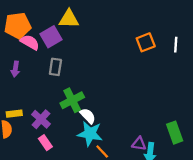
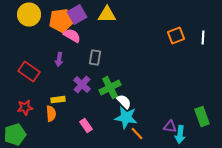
purple square: (51, 37) -> (77, 15), moved
purple cross: (41, 119) -> (82, 85), moved

